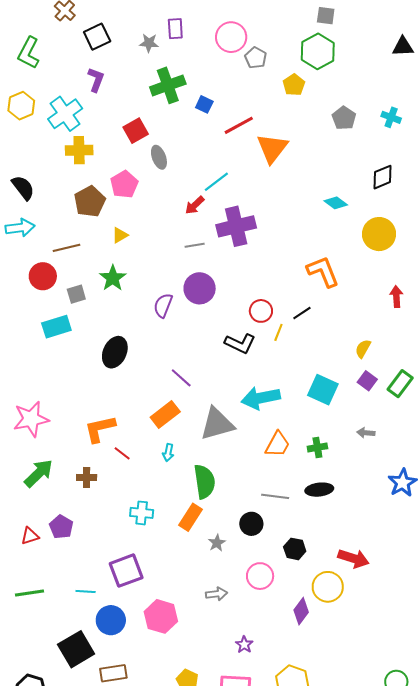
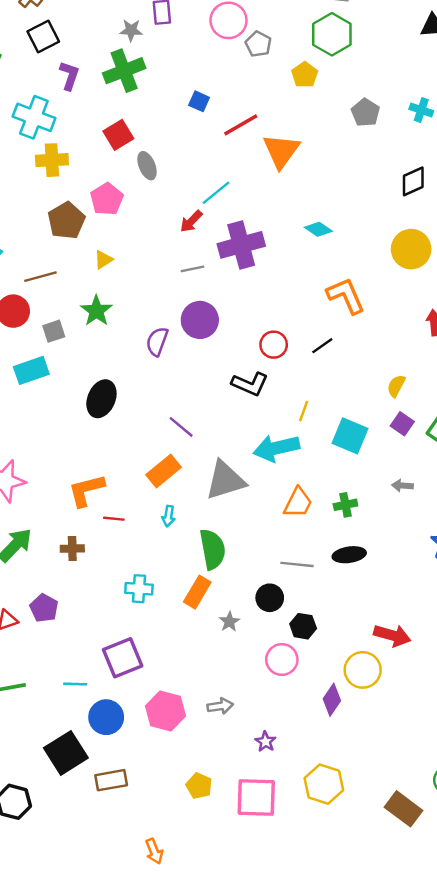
black square: (97, 37) -> (43, 36), moved
green cross: (168, 85) -> (124, 71), moved
cyan cross: (65, 114) -> (34, 117), turned -32
cyan diamond: (336, 203) -> (318, 229), moved
yellow line: (278, 332) -> (304, 411), moved
red line: (122, 453) -> (114, 519), turned -30
black hexagon: (295, 549) -> (303, 626), moved
gray arrow: (217, 594) -> (220, 706), moved

